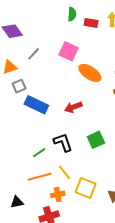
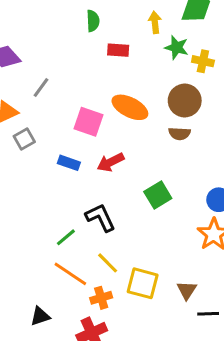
red rectangle: (91, 23) -> (118, 50), moved
pink square: (69, 51) -> (88, 122), moved
blue rectangle: (36, 105) -> (69, 163), moved, size x0.6
green square: (96, 140) -> (158, 195), moved
orange line: (40, 177) -> (70, 274), turned 55

